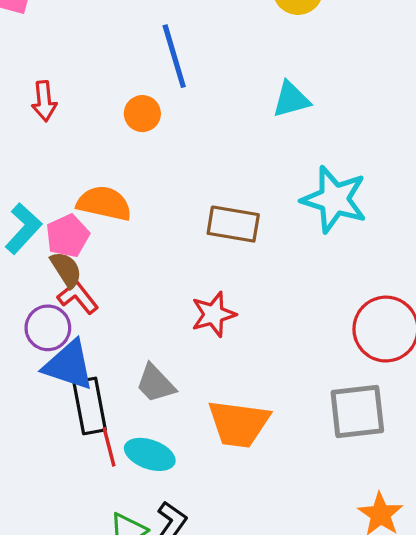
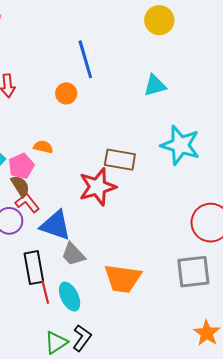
orange semicircle: (104, 203) -> (43, 147), size x0.6
red star: (213, 314) -> (97, 187), moved, size x1.4
blue triangle: (69, 365) -> (56, 225), moved
cyan ellipse: (150, 454) -> (70, 297), turned 44

